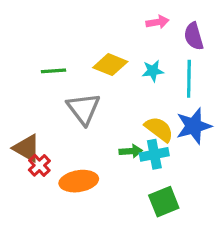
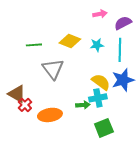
purple semicircle: (194, 36) -> (123, 23), turned 78
green arrow: (131, 151) -> (83, 105), moved

